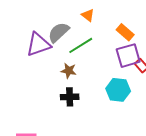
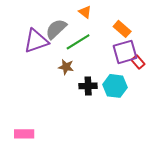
black cross: (70, 97) -> (88, 86), moved

